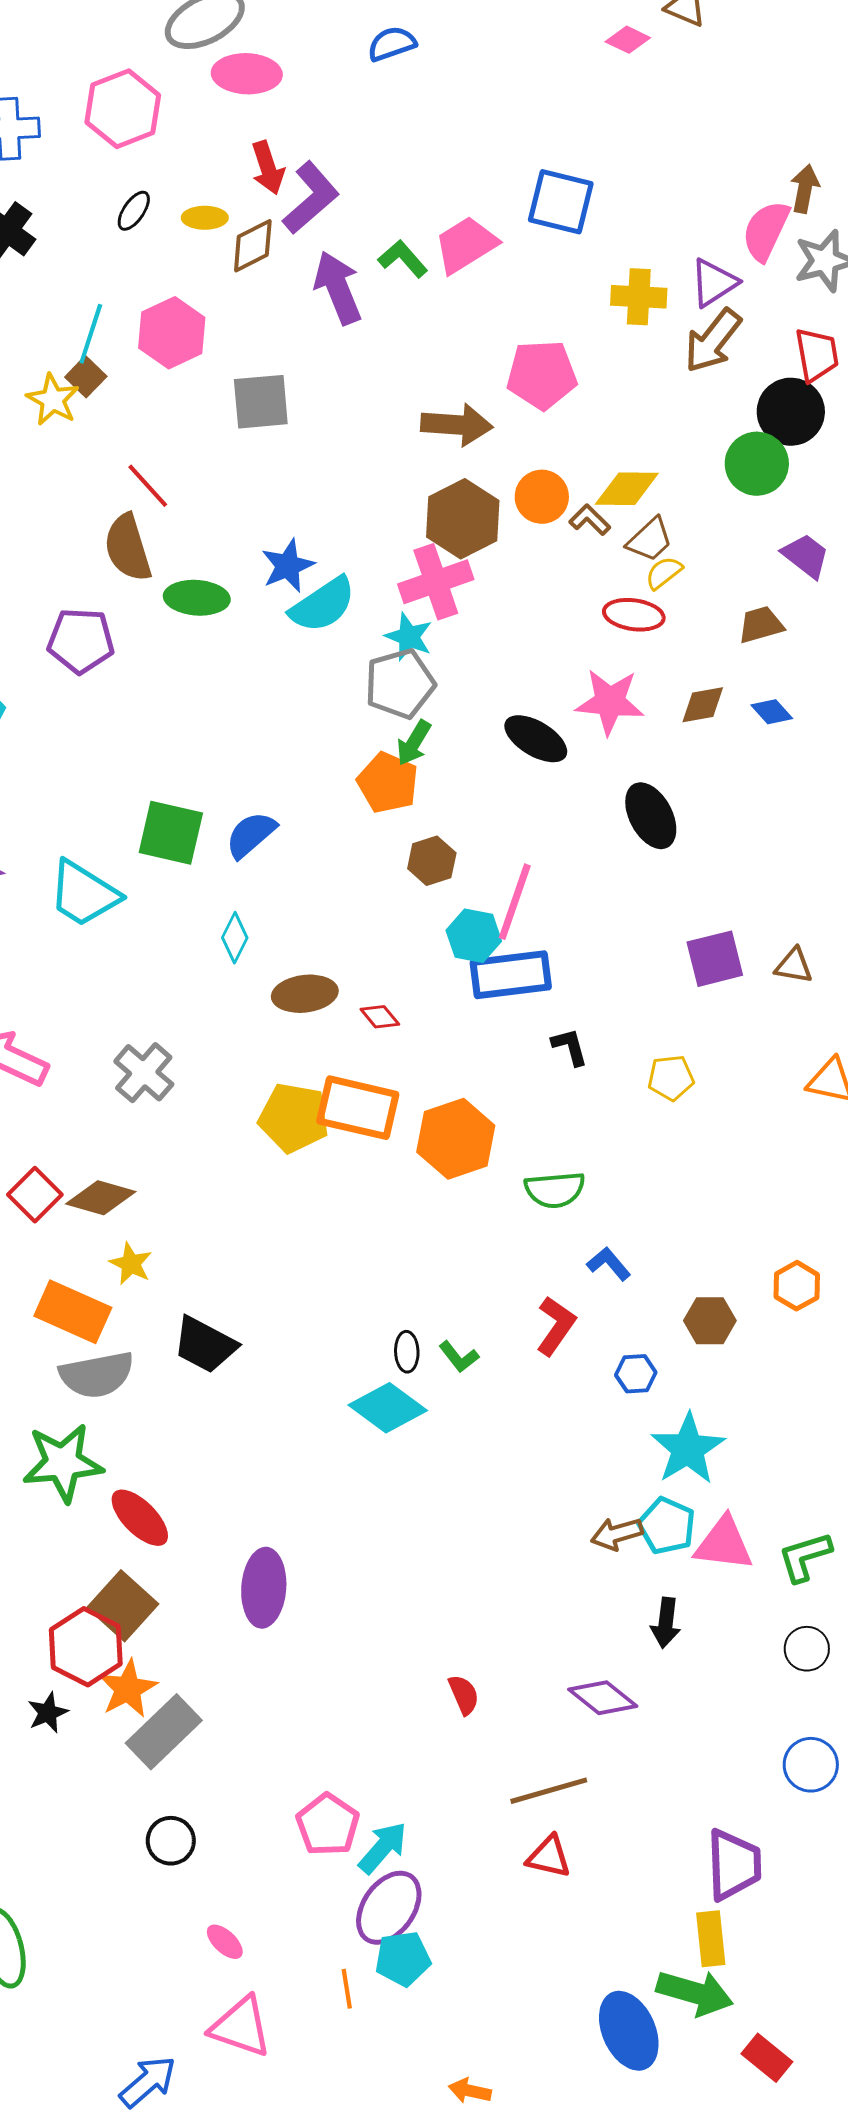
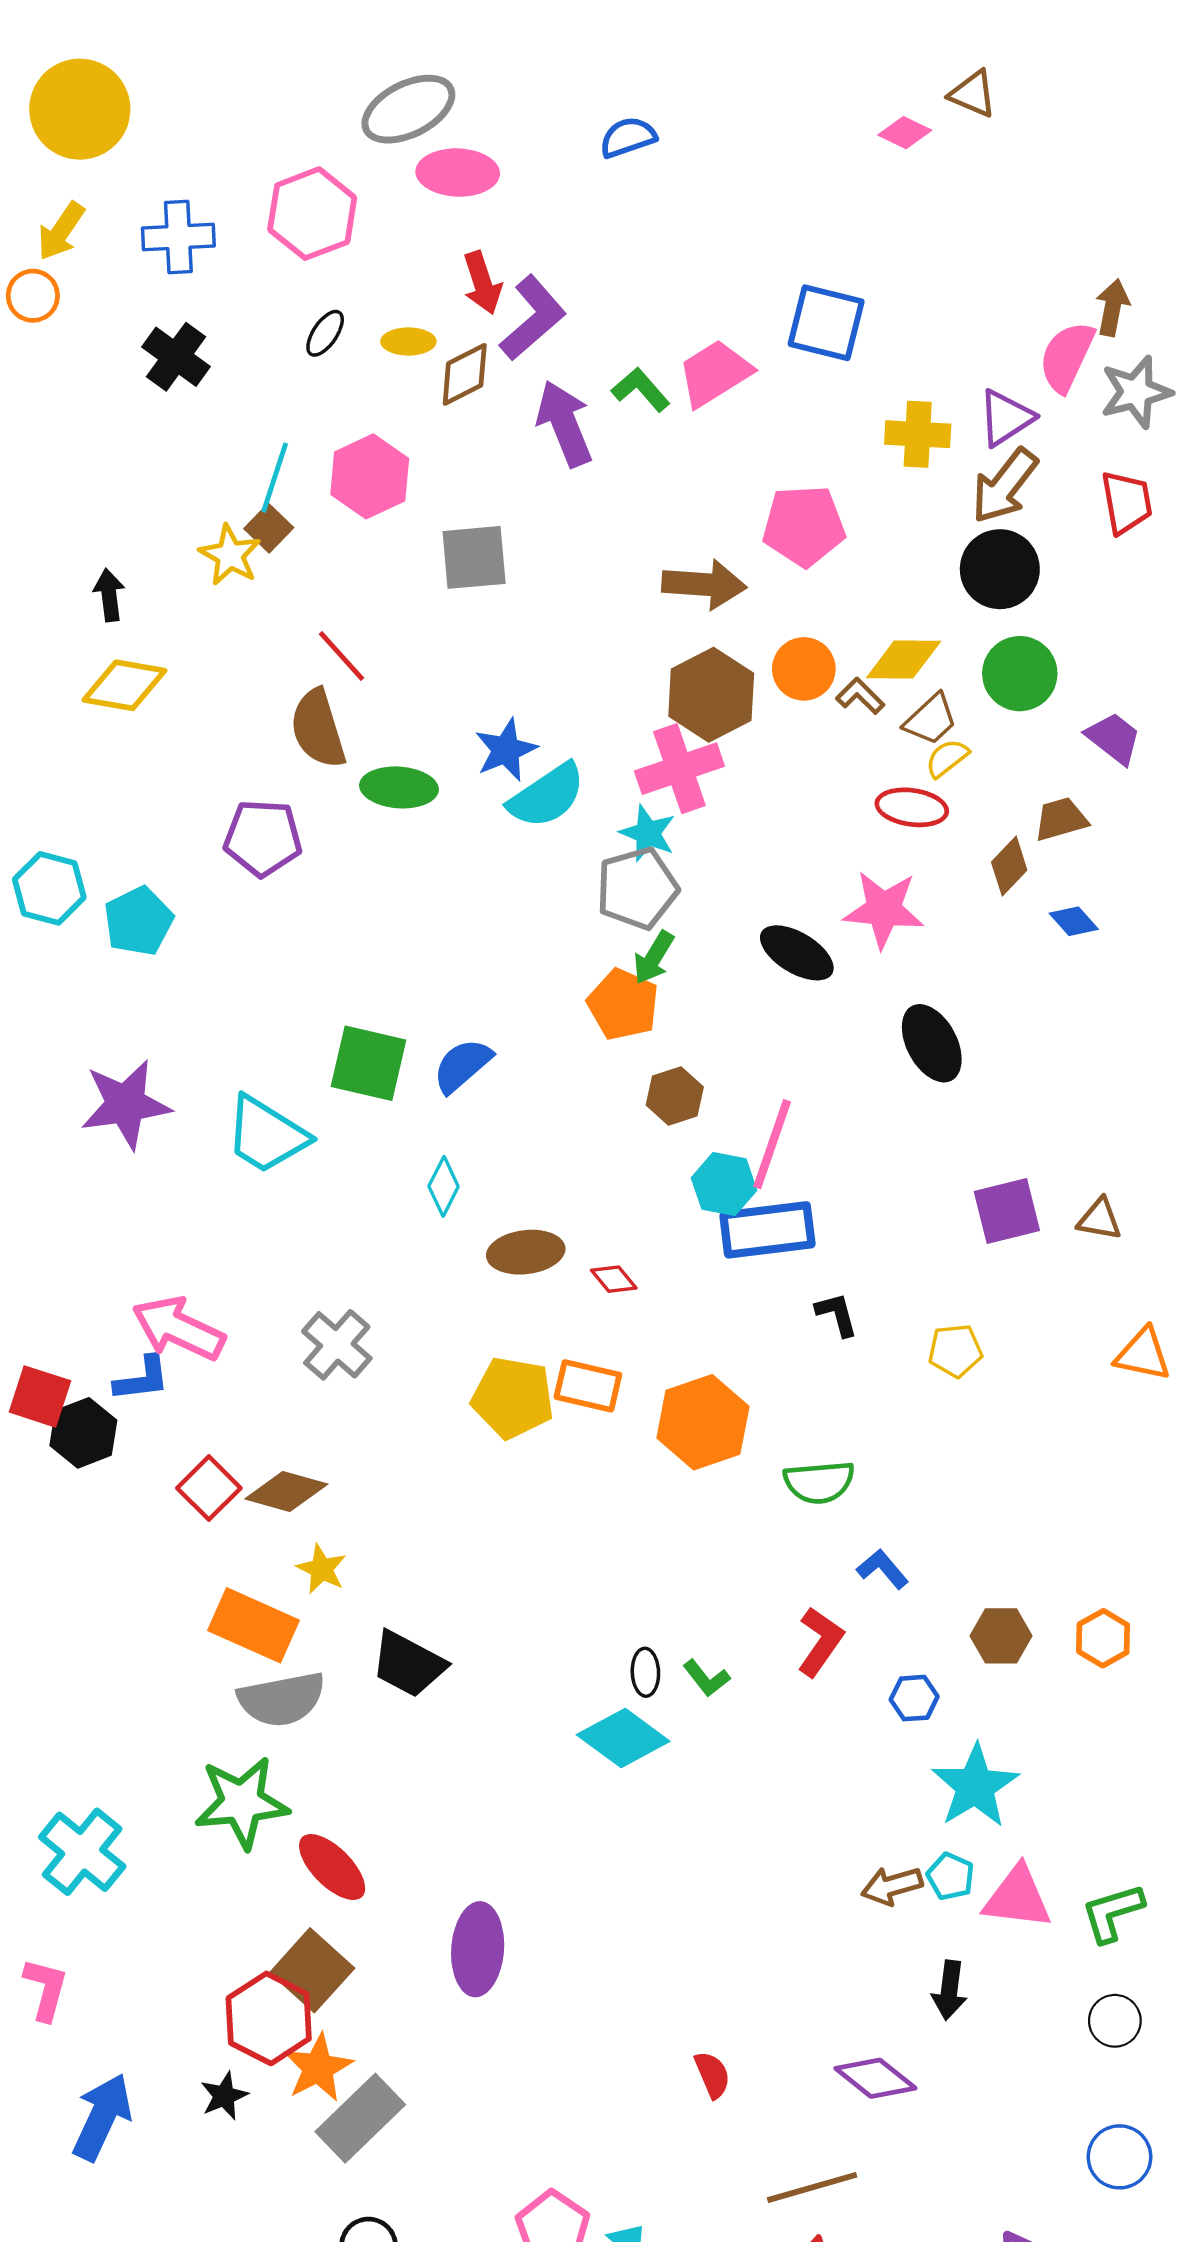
black circle: (791, 412) -> (1000, 569), moved
green circle: (757, 464) -> (1020, 674), moved
brown diamond: (703, 705) -> (1009, 866), moved, turned -36
orange rectangle: (358, 1108) -> (588, 1386), size x0.7
orange hexagon: (797, 1286) -> (1103, 1638), moved
cyan pentagon: (667, 1526) -> (951, 1876), size x0.7

